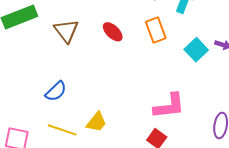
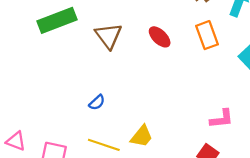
blue semicircle: (56, 91) -> (97, 102), size x0.7
pink L-shape: (169, 106) -> (222, 119), size x0.7

